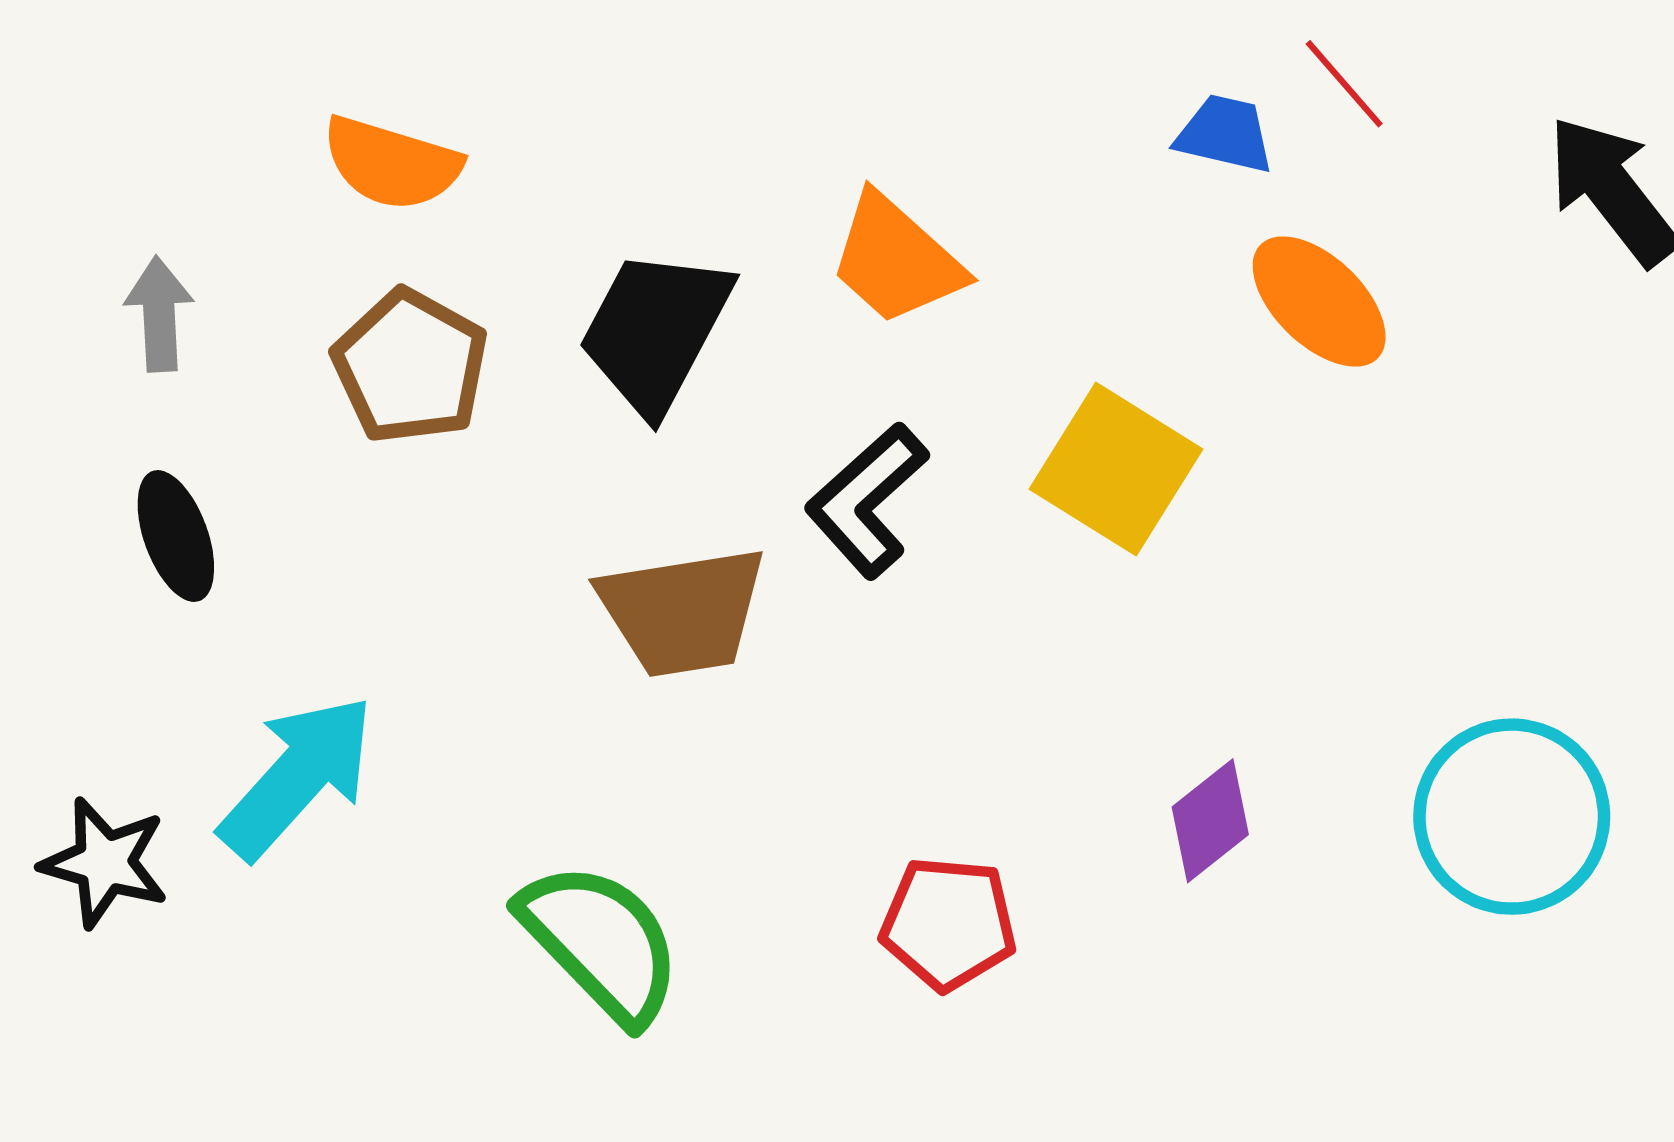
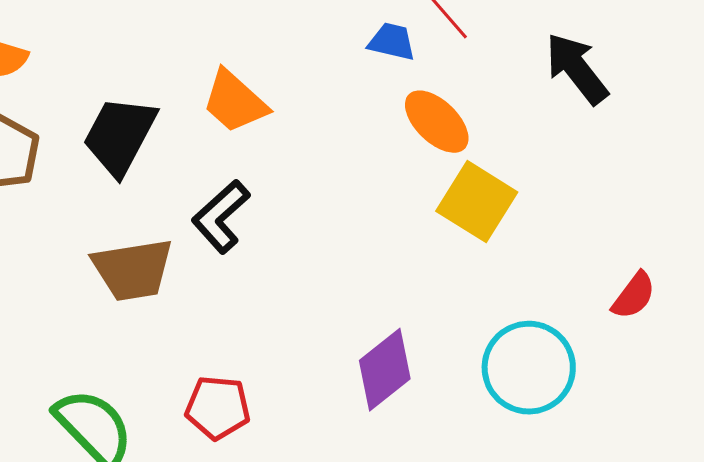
yellow square: (1116, 469) -> (477, 202), moved
purple diamond: (1210, 821) -> (385, 370), size x1.4
red pentagon: (948, 923) -> (218, 408), moved

